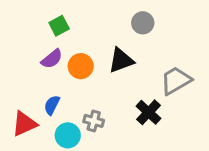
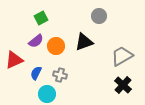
black cross: (148, 112) -> (123, 85), moved
gray cross: (94, 121) -> (60, 75), moved
red triangle: (24, 124) -> (14, 60), moved

